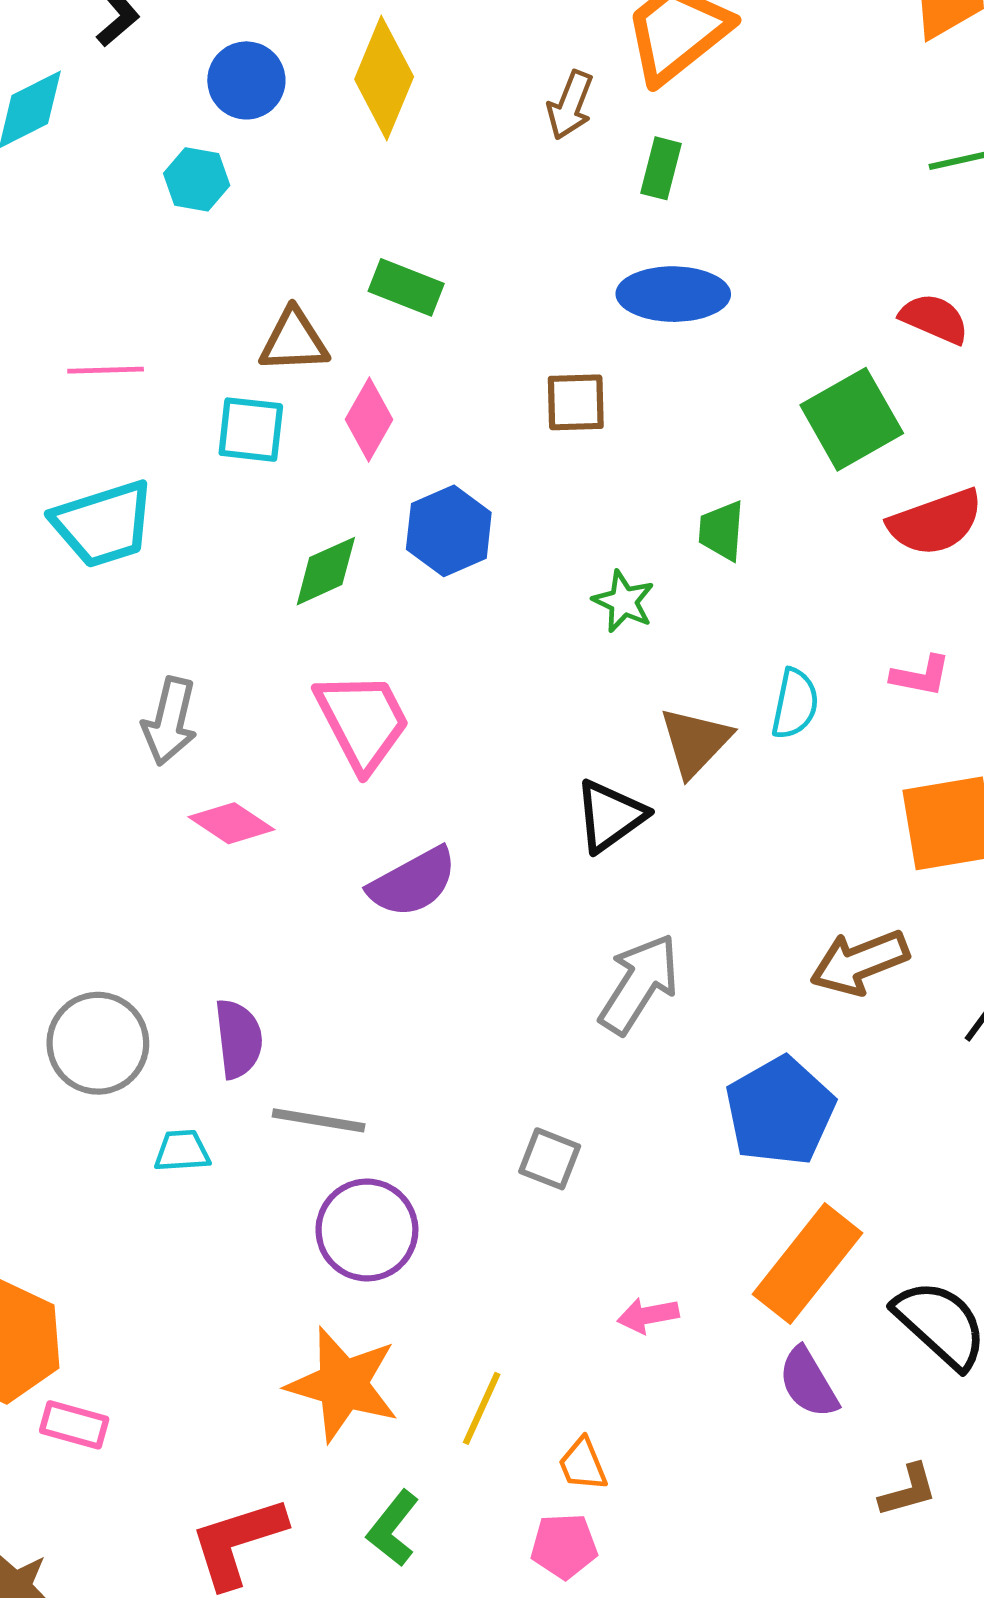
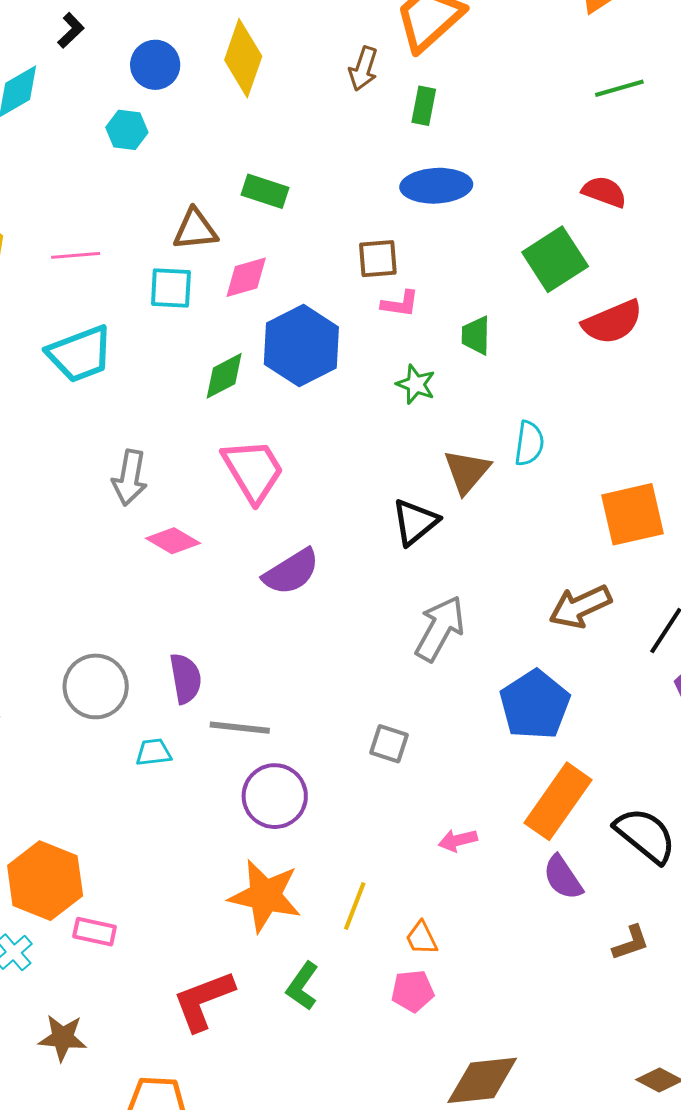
pink diamond: (369, 420) -> (246, 277), turned 48
blue hexagon: (449, 531) -> (301, 346), size x1.4
pink L-shape: (921, 676) -> (400, 304), moved

